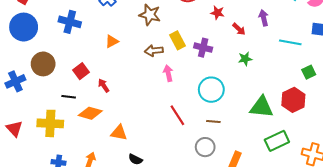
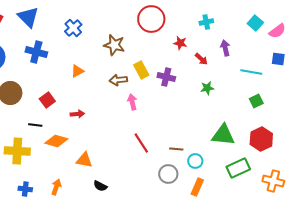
green square: (309, 72) -> (256, 101), moved
red arrow: (104, 86) -> (77, 114), moved, turned 120
cyan circle: (211, 90) -> (195, 161), moved, size x0.6
red hexagon: (293, 100) -> (261, 139), moved

